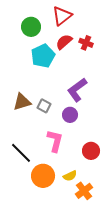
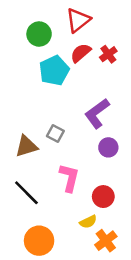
red cross: (86, 43) -> (108, 54), turned 32
brown triangle: (22, 102) -> (26, 146), moved
purple circle: (70, 115) -> (108, 147), moved
red circle: (91, 151) -> (103, 197), moved
orange circle: (43, 176) -> (39, 241), moved

